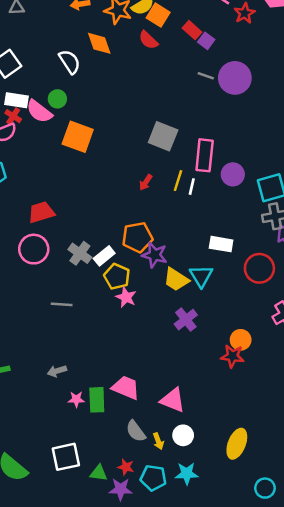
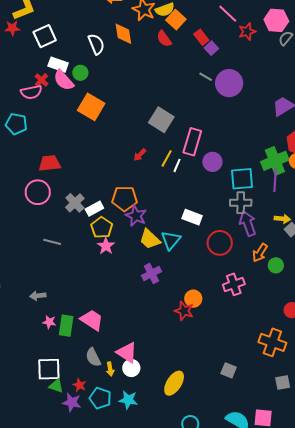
white rectangle: (17, 100) -> (58, 65), moved
pink triangle: (173, 400) -> (127, 353), moved
white square: (66, 457) -> (49, 369), moved

